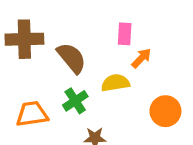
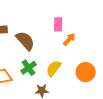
yellow semicircle: (115, 83) -> (54, 68), moved, turned -42

